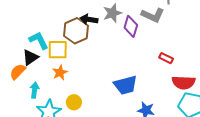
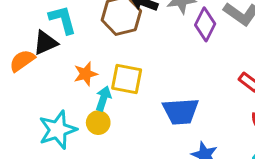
yellow square: (58, 50) -> (127, 79), moved
cyan arrow: (35, 90) -> (103, 98), moved

